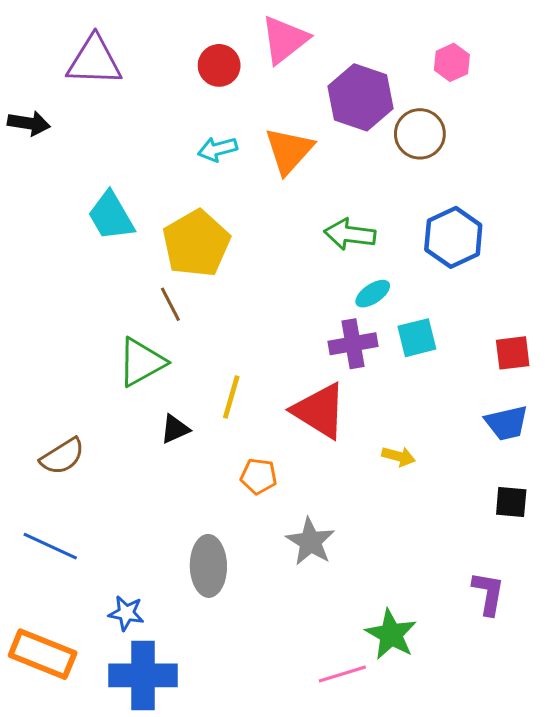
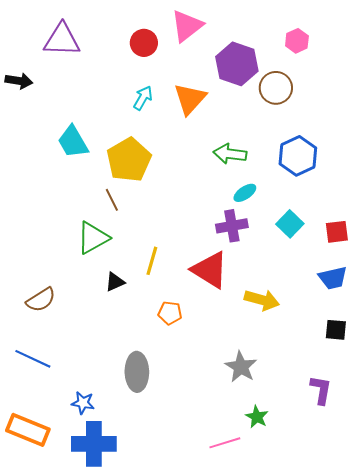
cyan arrow: (218, 149) -> (143, 98), turned 135
cyan square: (417, 338) -> (290, 224), moved, turned -32
yellow arrow: (399, 456) -> (262, 300), size x1.6
gray star: (310, 542) -> (241, 367), moved
green star: (391, 634) -> (257, 417), size x0.7

